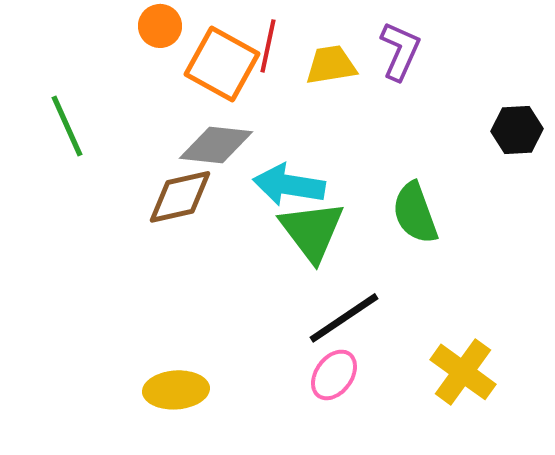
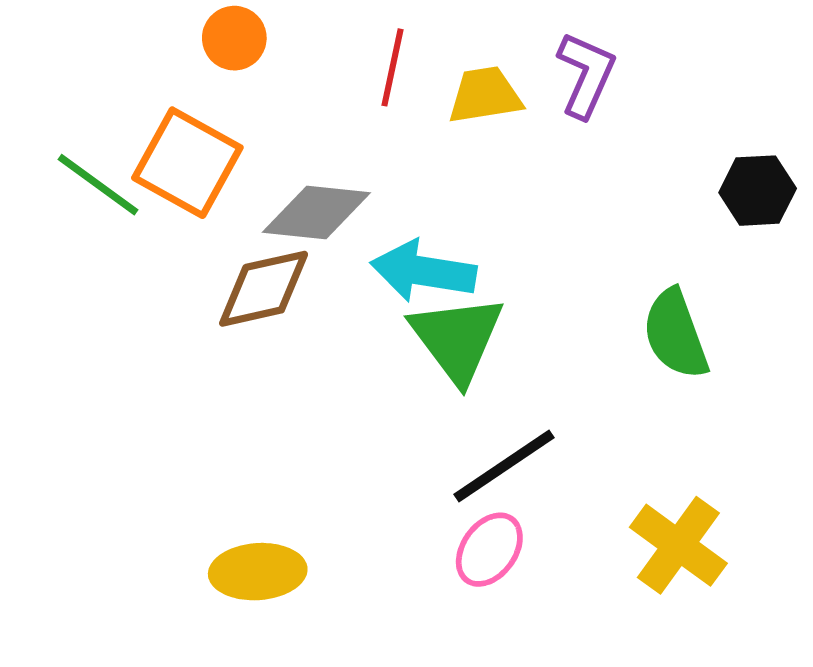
orange square: (222, 64) -> (187, 163), moved
green line: (67, 126) -> (98, 185), turned -30
green semicircle: (415, 213) -> (675, 334), moved

